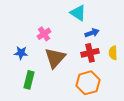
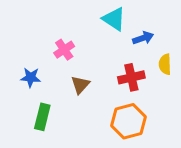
blue arrow: (92, 33) -> (143, 38), moved
yellow semicircle: (113, 53) -> (165, 64), moved
brown triangle: (55, 58) -> (80, 85), size x0.6

